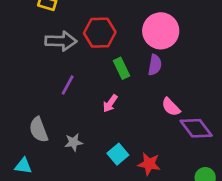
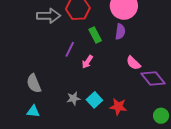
purple line: (68, 85) -> (70, 49), moved
gray star: (74, 142) -> (73, 98), moved
cyan triangle: (23, 166) -> (33, 111), moved

